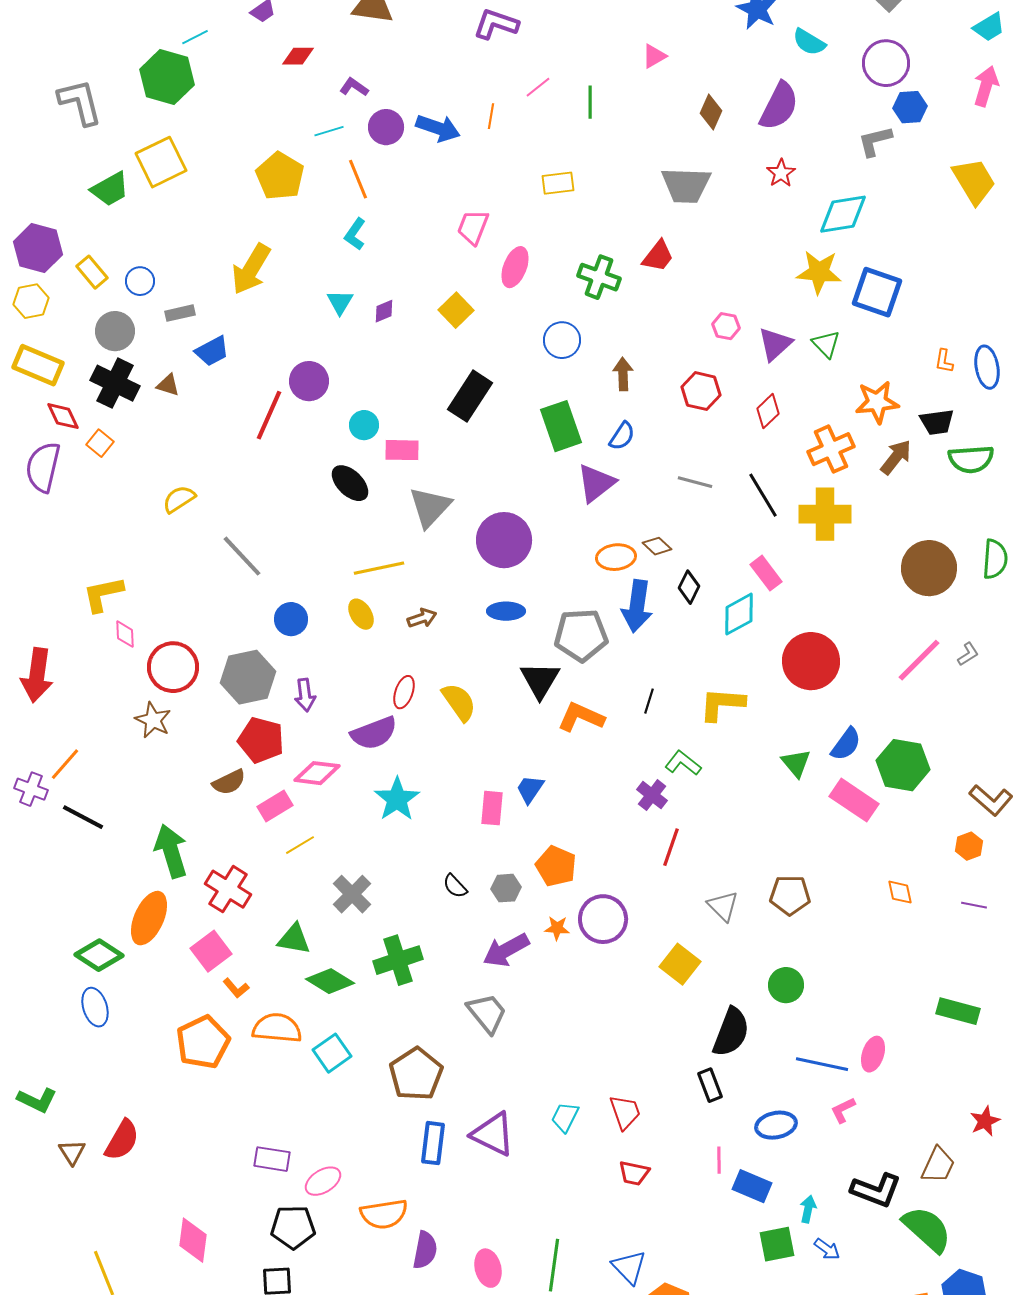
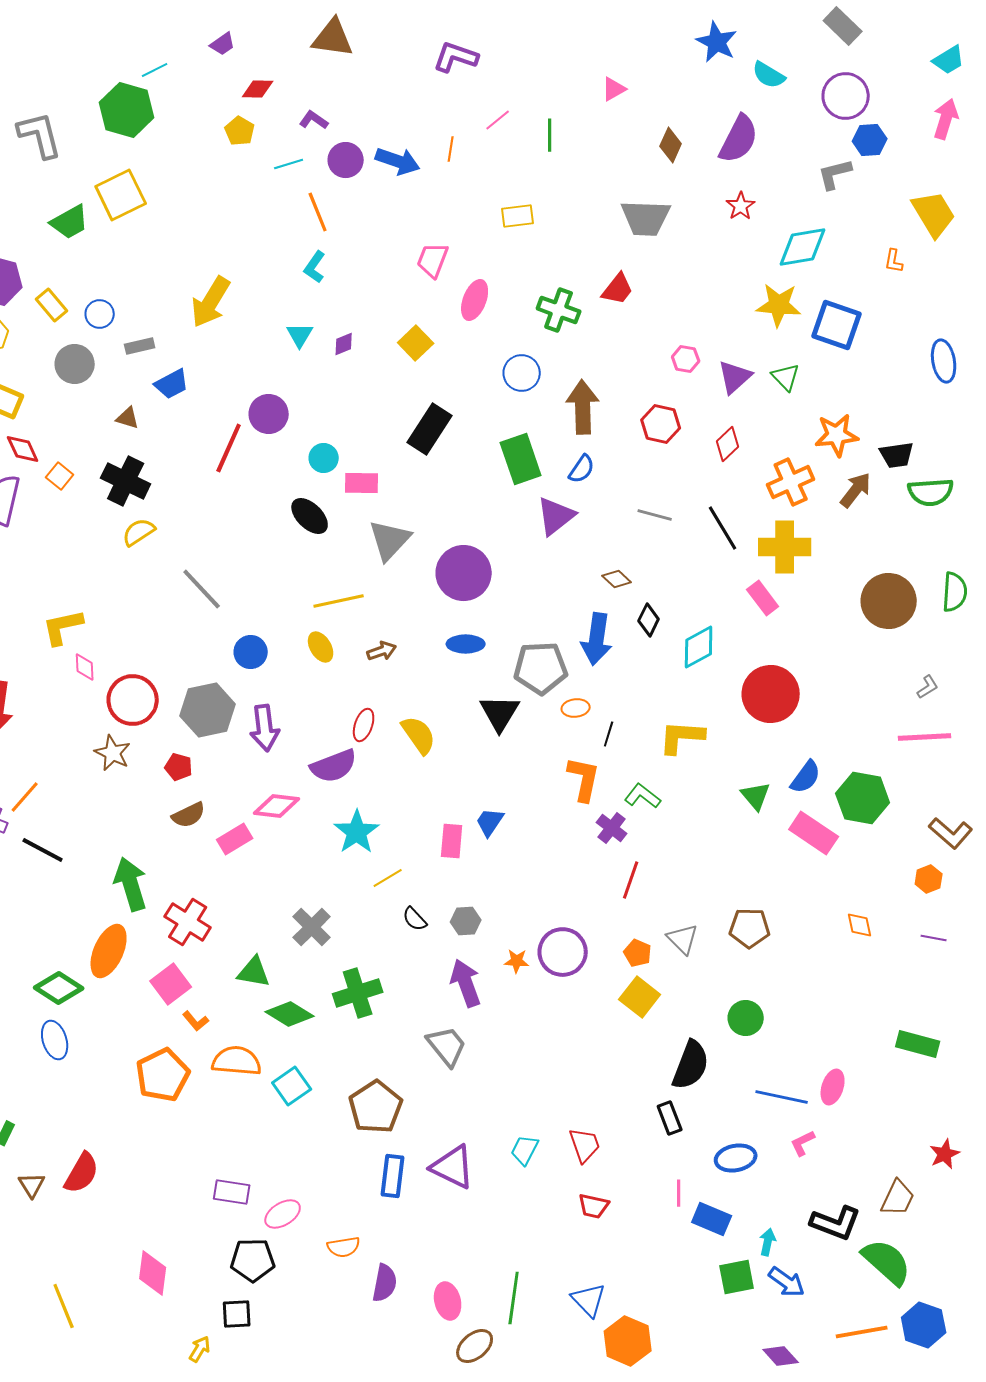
yellow pentagon: (280, 176) -> (240, 131), moved, size x0.6
orange L-shape: (944, 361) -> (894, 261), moved
blue ellipse: (987, 367) -> (944, 361), moved
brown arrow: (623, 374) -> (583, 407), size x1.6
black cross: (115, 383) -> (126, 481), moved
orange ellipse: (616, 557) -> (576, 708), moved, size x0.7
pink rectangle: (766, 573) -> (763, 598), moved
pink line: (919, 660) -> (925, 737), moved, turned 42
purple arrow: (305, 695) -> (265, 728), size x1.4
orange L-shape: (581, 717) -> (584, 779), moved, turned 78
red pentagon: (261, 740) -> (179, 767), moved, size x0.6
yellow line: (300, 845) -> (388, 878), moved
orange pentagon: (556, 866) -> (638, 953), moved, size x0.7
purple arrow: (506, 950) -> (466, 983), turned 99
orange semicircle: (384, 1214) -> (344, 1247), size x0.7
blue arrow: (827, 1249) -> (787, 1282), size x1.4

